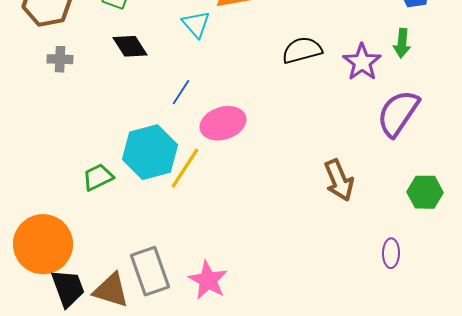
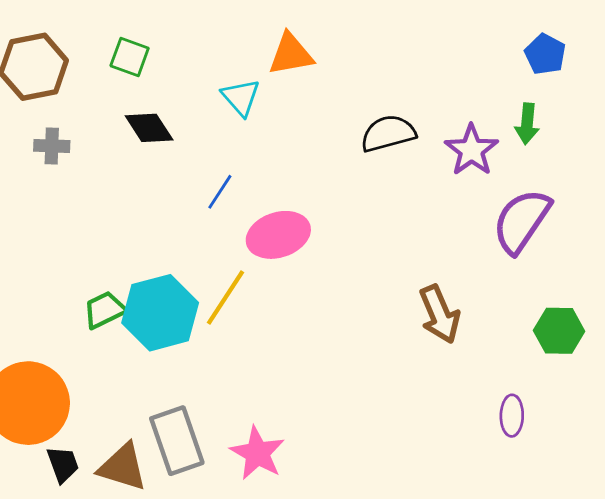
cyan hexagon: (150, 152) -> (160, 313), moved
black trapezoid: (68, 288) -> (63, 464), size x0.7

